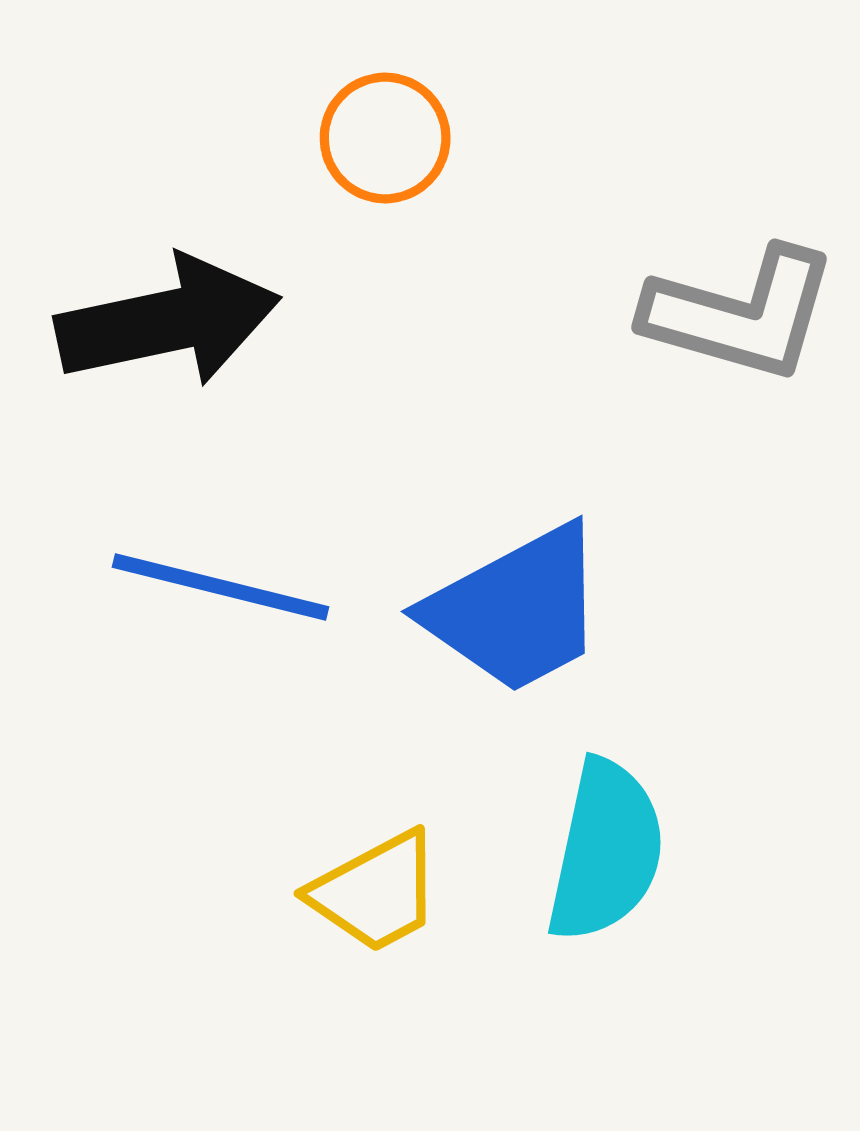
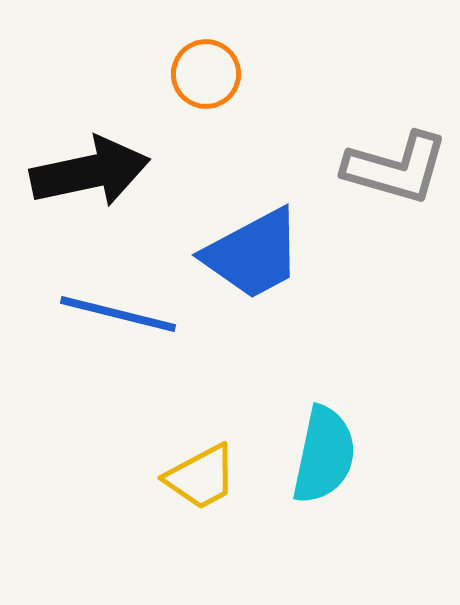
blue trapezoid: (516, 609) -> (253, 254), moved

